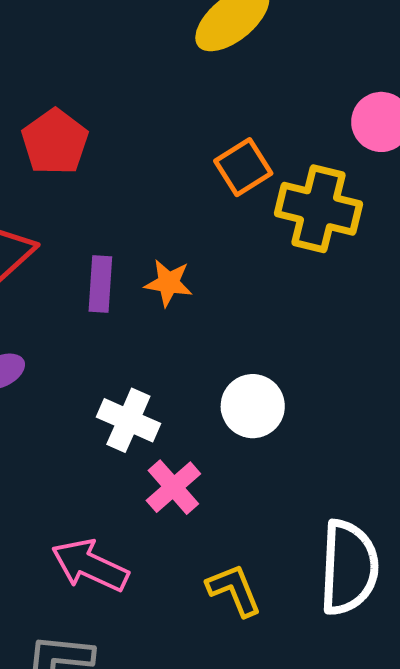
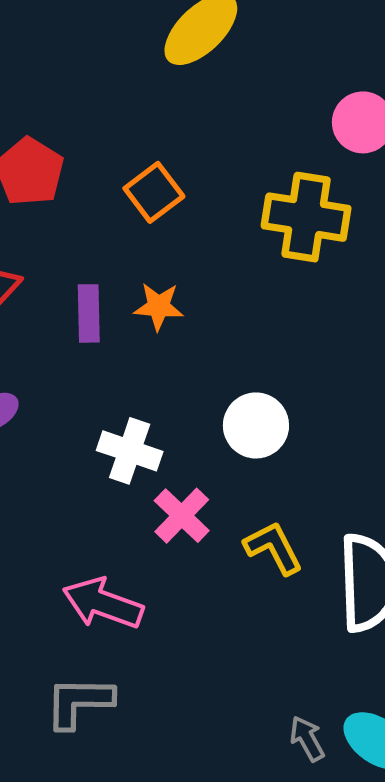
orange square: (243, 167) -> (154, 192), moved
yellow L-shape: (234, 590) -> (273, 548), moved

